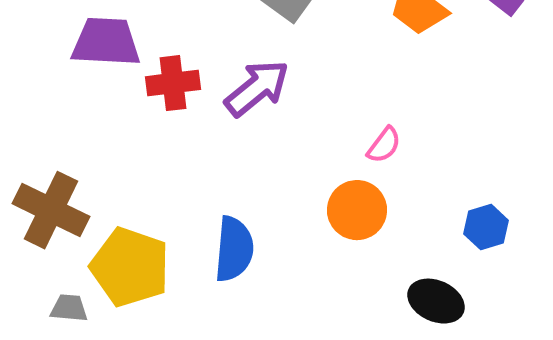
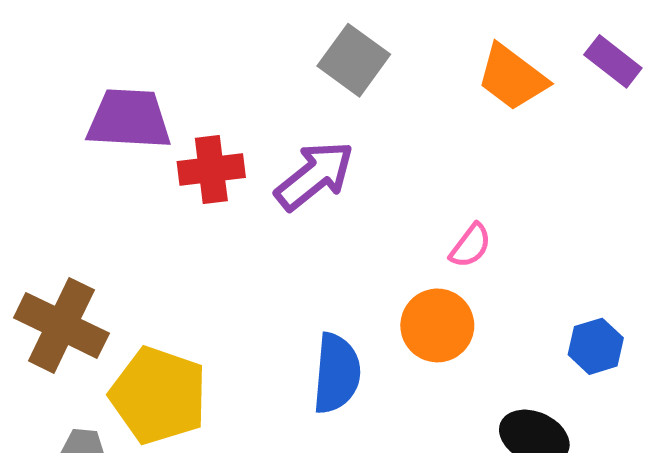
blue semicircle: (234, 249) -> (337, 373), moved

